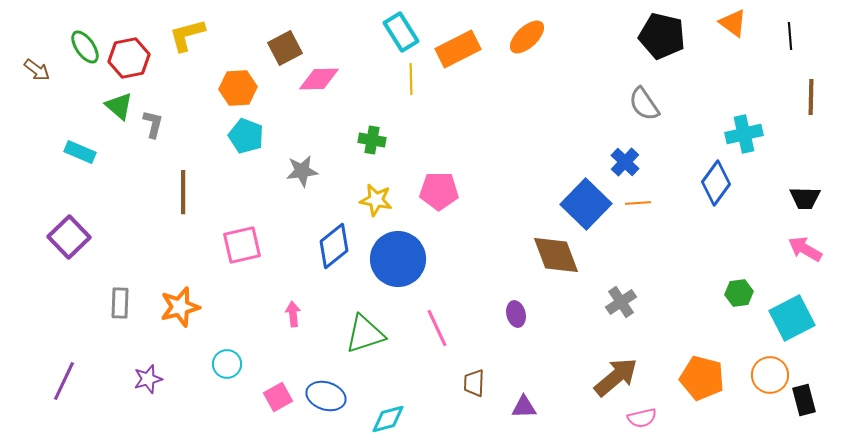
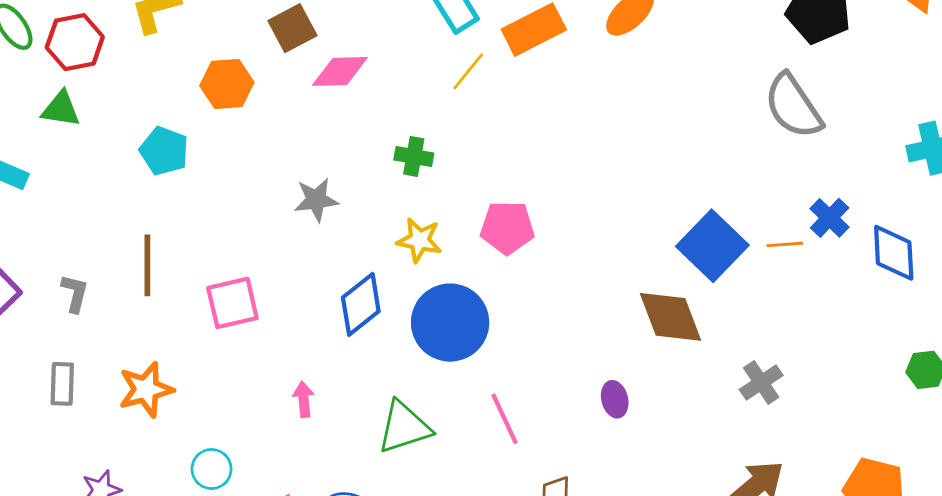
yellow line: (411, 79) -> (468, 71), turned 40
gray semicircle: (644, 104) -> (793, 106), size x1.4
green triangle: (119, 106) -> (61, 109), turned -32
gray L-shape: (153, 124) -> (75, 293), moved
cyan pentagon: (246, 136) -> (164, 151), moved
blue cross: (625, 162) -> (830, 218), moved
blue diamond: (716, 183) -> (894, 253), moved, turned -39
brown line: (183, 192) -> (147, 265), moved

